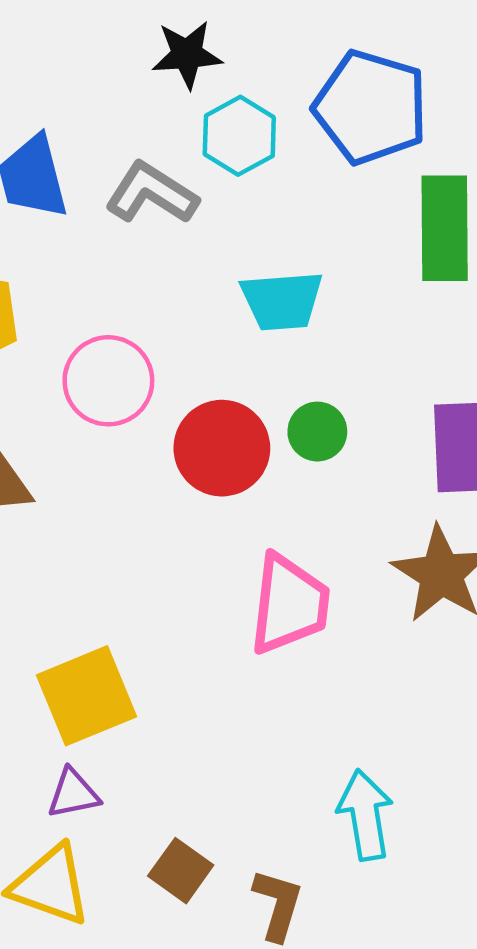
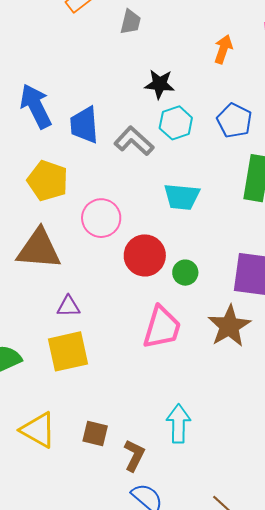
blue pentagon: (371, 107) -> (234, 121), size x0.7
green circle: (317, 432) -> (185, 273), moved
purple triangle: (73, 794) -> (68, 306), moved
brown square: (181, 871) -> (95, 433), turned -32

